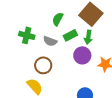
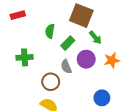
green arrow: (88, 37) -> (95, 38), moved, turned -32
gray semicircle: (50, 41) -> (66, 67), moved, turned 64

